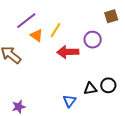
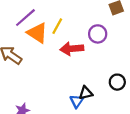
orange triangle: (37, 35) -> (37, 33), size x1.5
black triangle: (90, 89) -> (86, 93), moved

